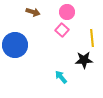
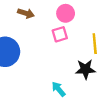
pink square: (62, 30) -> (60, 34), turned 32

